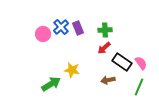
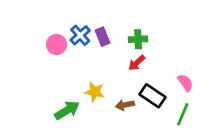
black rectangle: (122, 62) -> (153, 96), moved
brown arrow: (108, 80) -> (125, 105), moved

